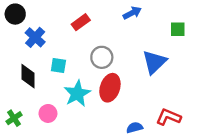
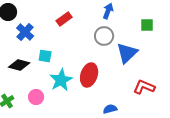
blue arrow: (132, 13) -> (108, 11), turned -42
gray circle: (102, 57) -> (104, 36), moved
black diamond: (28, 76) -> (19, 65), turned -75
red L-shape: (168, 117) -> (144, 87), moved

